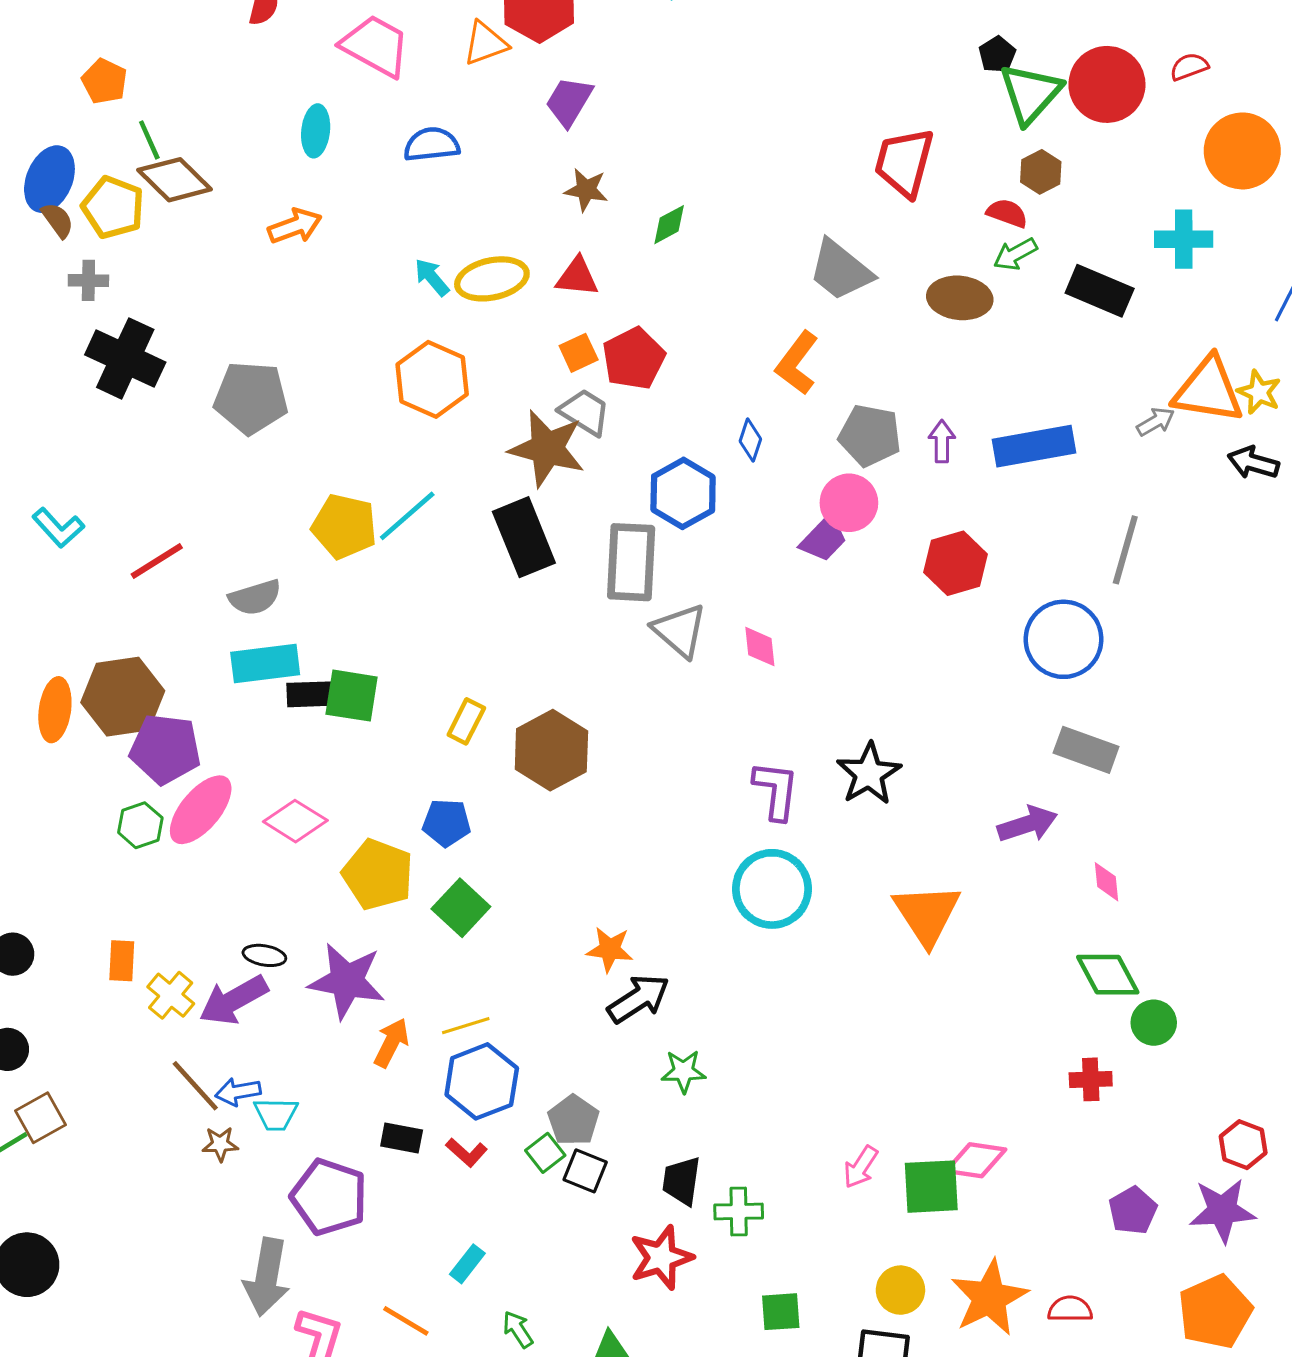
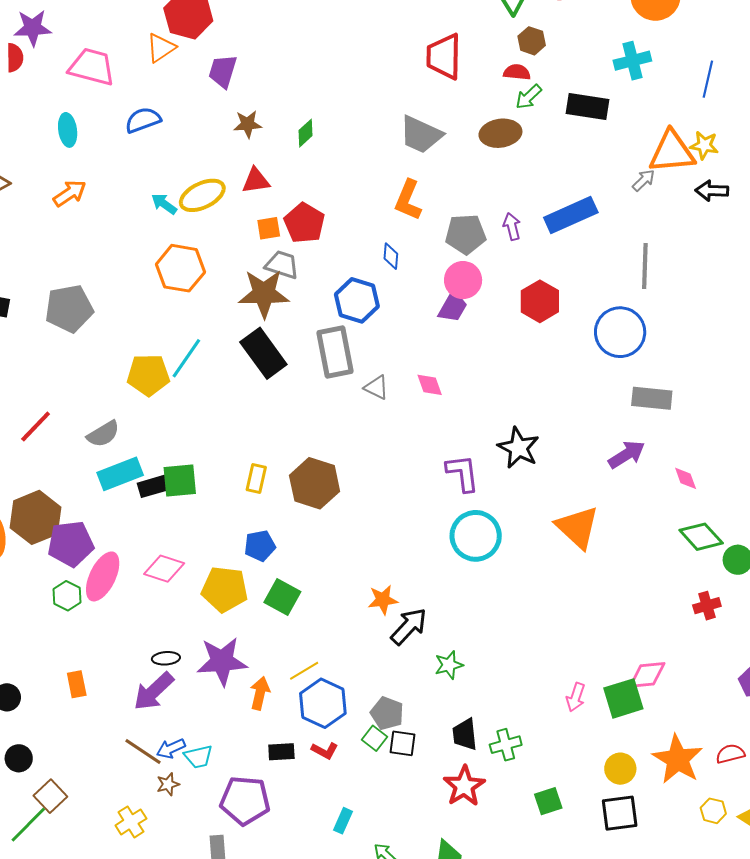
orange square: (579, 353) -> (269, 228), turned 30
gray triangle: (680, 631) -> (376, 387), size x0.7
yellow cross: (171, 995) -> (131, 822), moved, turned 32

